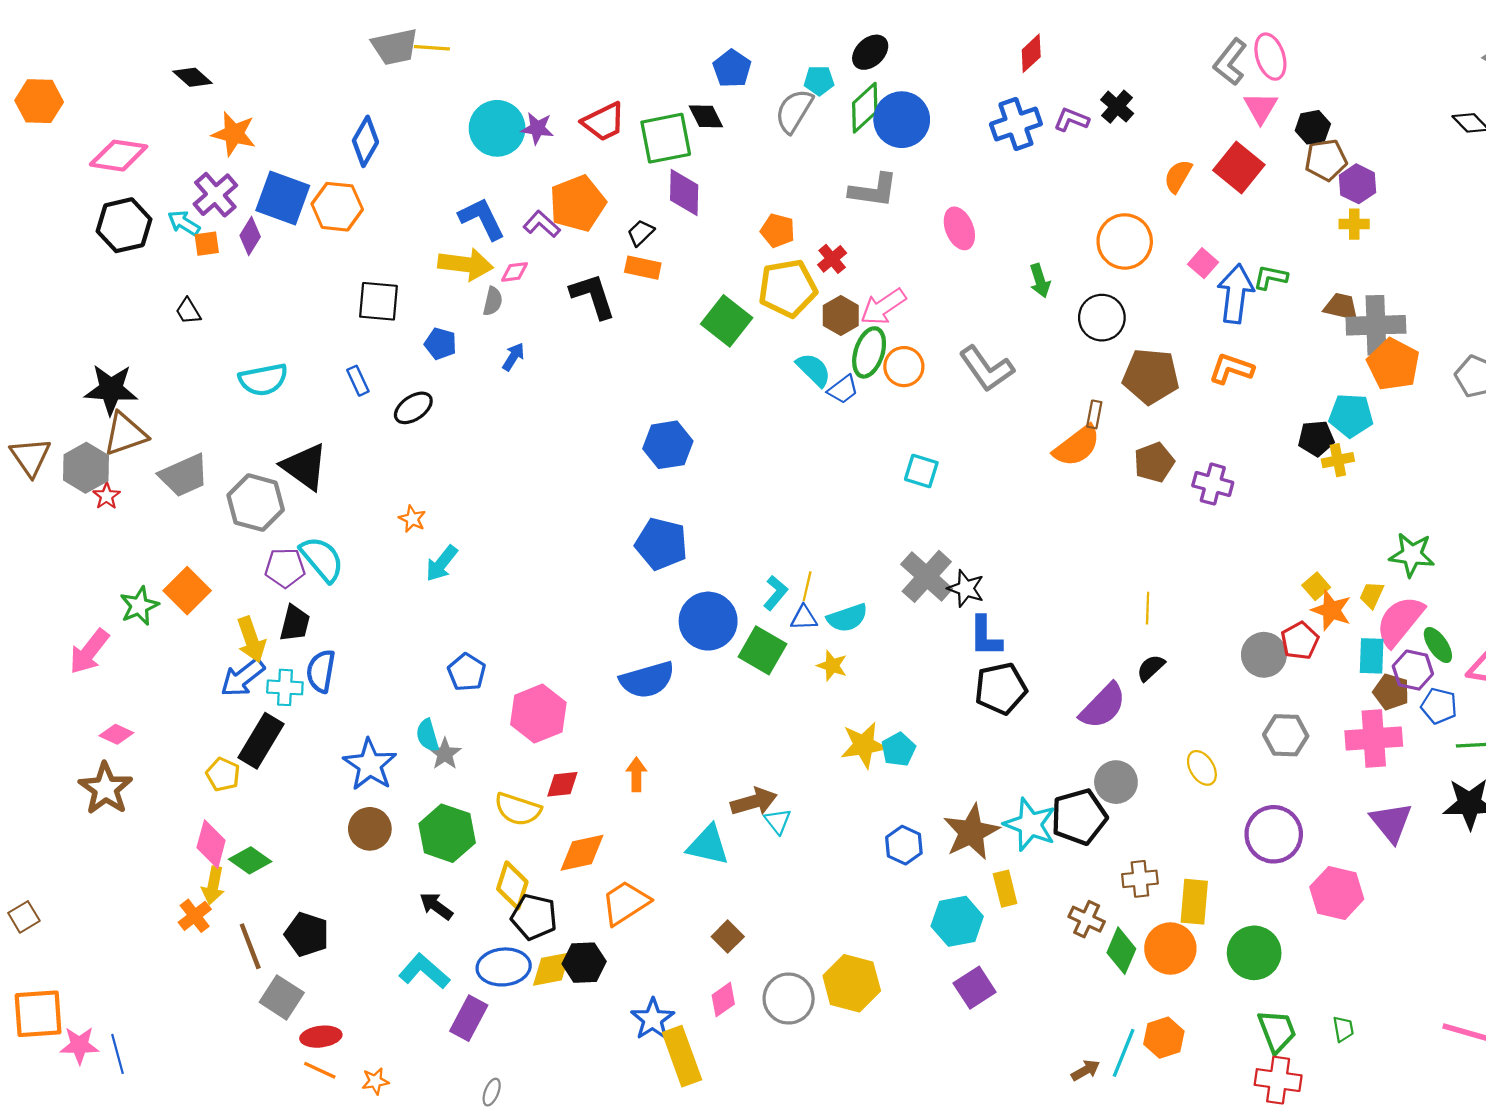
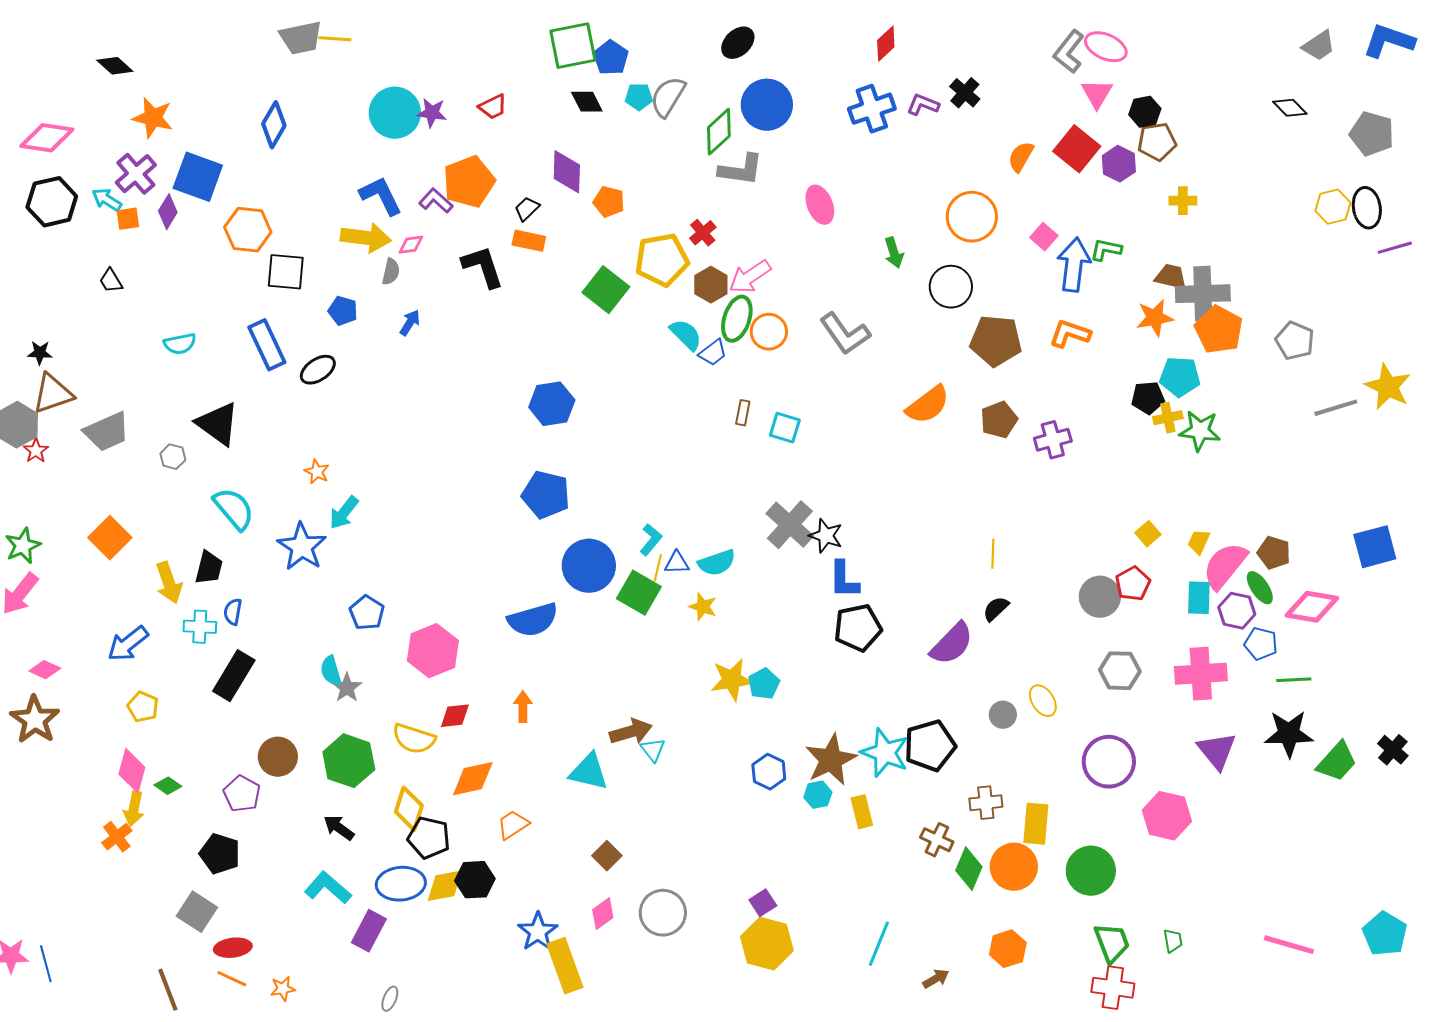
pink ellipse: (1270, 57) -> (1106, 47), turned -48
cyan pentagon: (819, 80) -> (639, 97), moved
green diamond: (865, 108) -> (719, 132), moved
red trapezoid: (604, 122) -> (493, 107), size x0.7
green square: (666, 138) -> (573, 46), moved
purple hexagon: (1357, 184) -> (1119, 164), moved
orange hexagon: (337, 207) -> (248, 230), moved
orange pentagon: (778, 231) -> (609, 202), moved
cyan semicircle: (263, 380) -> (180, 344), size x0.7
blue rectangle: (358, 381) -> (267, 345), size x1.8
black star: (111, 389) -> (40, 353), size x0.5
brown rectangle: (1094, 414) -> (743, 413), moved
purple cross: (1213, 484) -> (1053, 440), turned -30
gray hexagon: (256, 503) -> (173, 457), size x0.5
green star: (1412, 555) -> (1200, 431), moved
purple pentagon: (285, 568) -> (242, 794), moved, turned 30
yellow line: (807, 586) -> (658, 568), moved
green star: (139, 606) -> (23, 546), moved
orange star: (1331, 610) -> (1155, 318), moved, turned -30
blue semicircle: (321, 671) -> (233, 612), size x0.7
blue arrow: (243, 678) -> (128, 644), moved
brown pentagon: (1391, 692) -> (1274, 553), moved
black rectangle: (261, 741) -> (234, 676), moved
blue star: (370, 765) -> (302, 547), moved
gray circle: (1116, 782) -> (1003, 715), moved, size x0.7
green diamond: (250, 860) -> (168, 786), size x0.7
orange trapezoid: (625, 903) -> (513, 825), size x0.7
cyan hexagon: (957, 921) -> (818, 795), moved, size x0.6
brown line: (250, 946) -> (168, 990), moved
yellow hexagon: (852, 983) -> (767, 944), moved
purple square: (975, 988) -> (763, 903), moved, size x0.7
cyan line: (1124, 1053) -> (879, 944), moved

